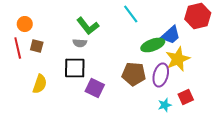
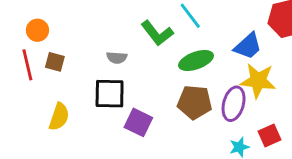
green L-shape: (88, 26) -> (157, 33), moved
green ellipse: (153, 45) -> (196, 61), moved
yellow star: (178, 59) -> (258, 81), turned 30

